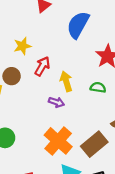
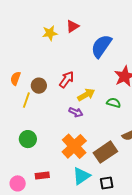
yellow star: (22, 46) -> (50, 33), moved
yellow arrow: (66, 81) -> (86, 95), turned 72

